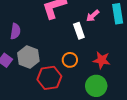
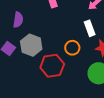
white rectangle: (79, 31) -> (90, 28), moved

